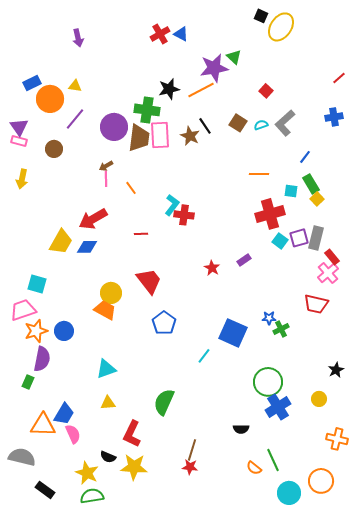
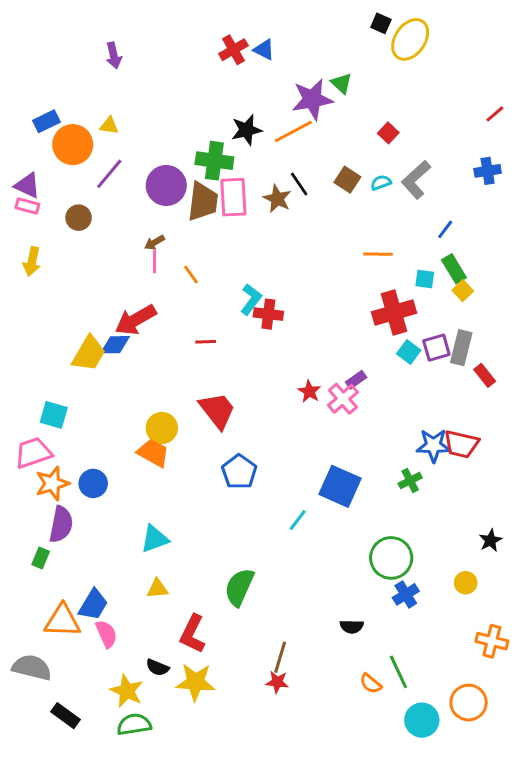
purple triangle: (19, 127) -> (27, 185), turned -30
blue diamond: (87, 247) -> (115, 345), moved
pink cross: (328, 273) -> (343, 399), moved
blue star: (269, 318) -> (434, 445), moved, size x1.6
blue cross: (278, 407) -> (406, 594), size x0.7

